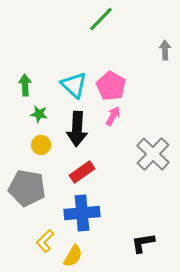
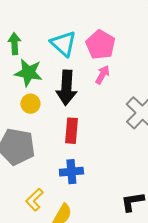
green star: (39, 114) -> (28, 73), size x1.6
red rectangle: (82, 172) -> (71, 131), turned -50
blue cross: (82, 213) -> (71, 172), size x0.7

